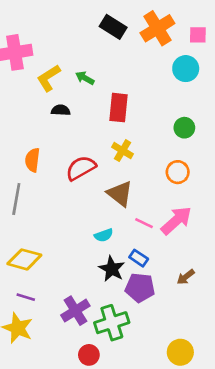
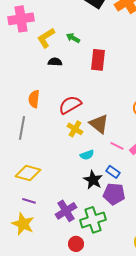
yellow cross: (123, 151) -> (75, 129), moved

